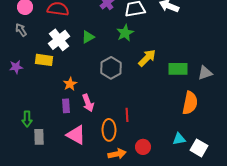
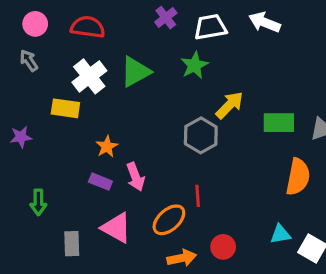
green triangle: (88, 37) -> (136, 72), size x1.5
purple star: (16, 67) -> (21, 137), moved
gray hexagon: (111, 68) -> (201, 135), moved
purple rectangle: (66, 106) -> (100, 182), turned -64
orange ellipse: (109, 130) -> (169, 220), turned 50
gray rectangle: (39, 137) -> (72, 244), moved

